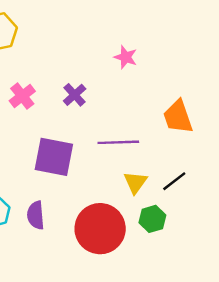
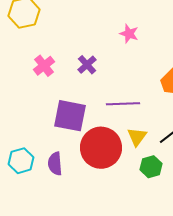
red circle: (100, 229) -> (101, 148), moved

